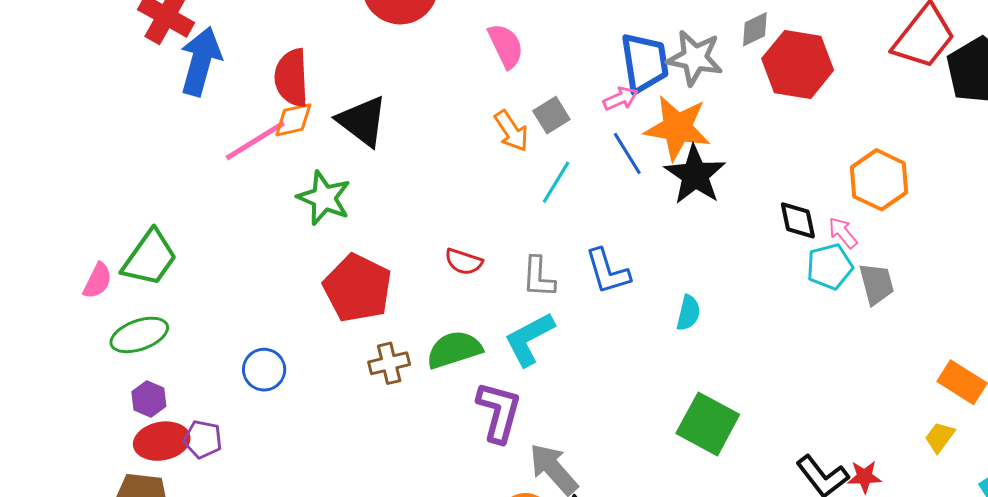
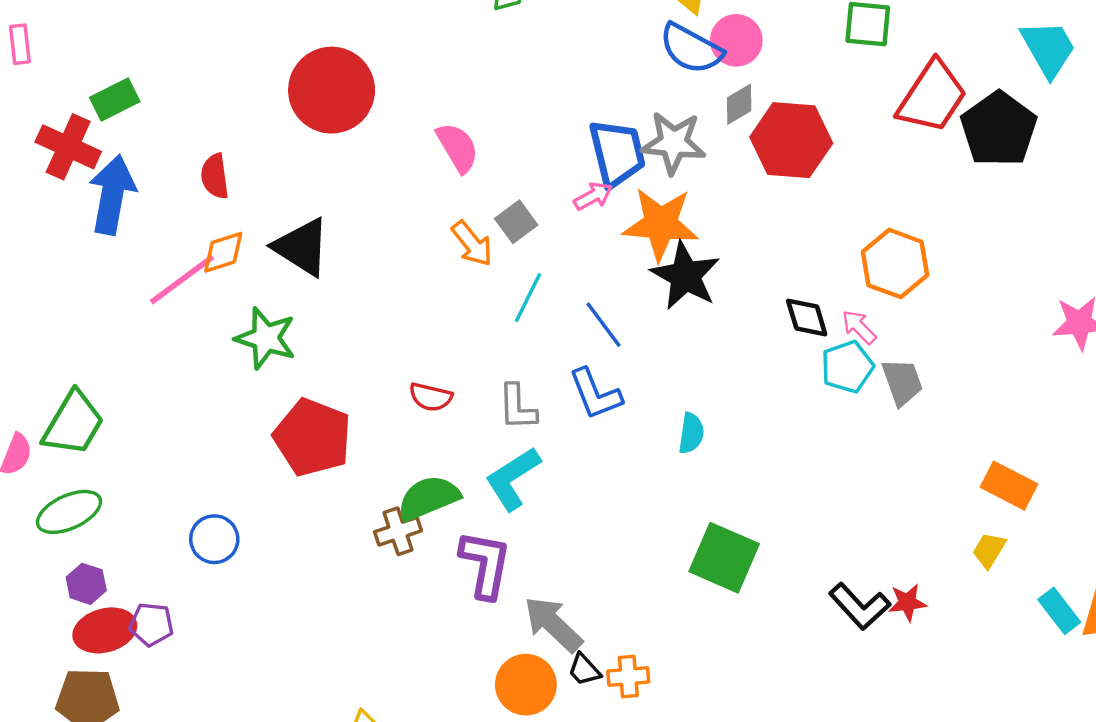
red semicircle: (292, 78) -> (215, 176), moved, size x0.7
blue line: (627, 154) -> (603, 325), moved
brown cross: (389, 363) -> (398, 531), moved

